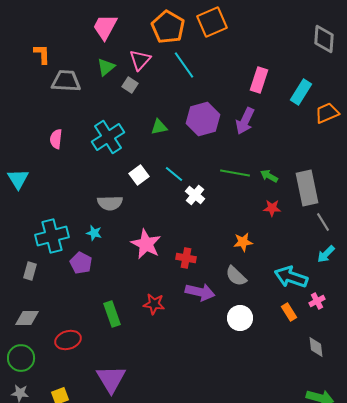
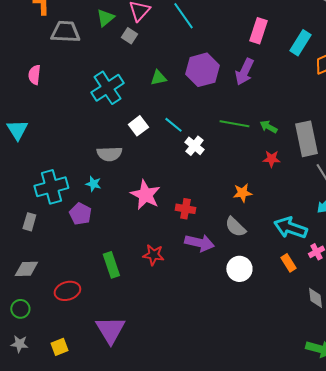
pink semicircle: (56, 139) -> (34, 75), moved
green circle: (21, 358) -> (20, 309), size x0.7

